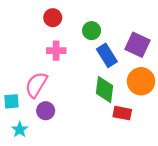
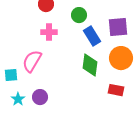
purple square: (138, 45) -> (118, 27), turned -30
purple circle: (46, 111) -> (40, 97), moved
red rectangle: (122, 113) -> (116, 90), moved

